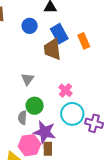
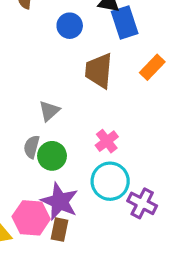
blue rectangle: (59, 34) -> (125, 22), moved
orange rectangle: (84, 41) -> (152, 67), turned 56
gray semicircle: (22, 118) -> (32, 147), moved

